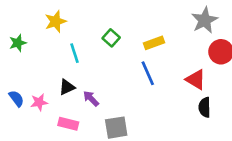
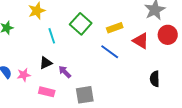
green square: (111, 38) -> (81, 24), size x1.5
blue line: (148, 73) -> (110, 52), turned -30
red triangle: (196, 80) -> (141, 41), moved

